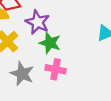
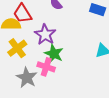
pink cross: (55, 69) -> (46, 67), moved

